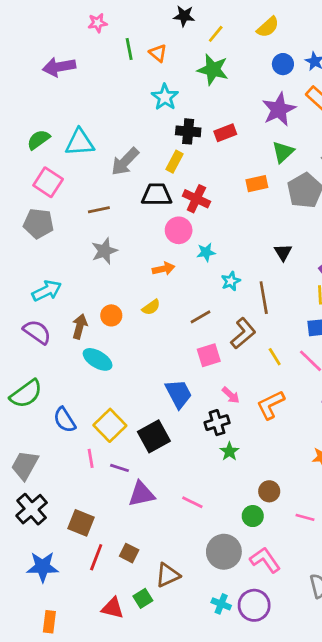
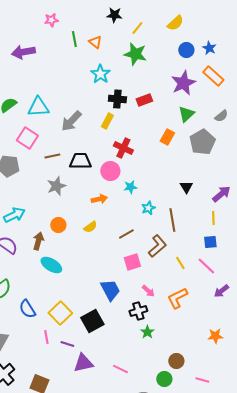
pink square: (48, 182) -> (27, 138), moved
orange rectangle: (257, 184) -> (167, 137), turned -49
black trapezoid: (157, 195) -> (80, 161), moved
orange circle: (111, 315) -> (58, 225), moved

